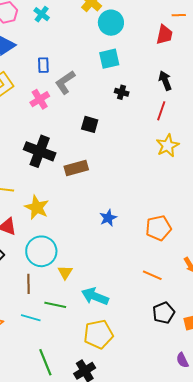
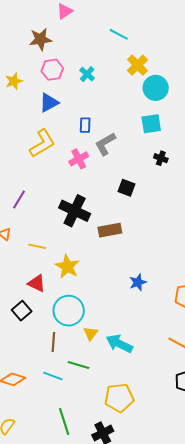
cyan arrow: (95, 296) -> (119, 344), moved

